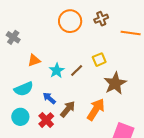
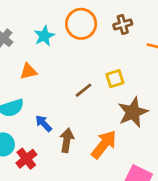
cyan star: (57, 71) -> (44, 36), moved
brown arrow: (68, 109) -> (67, 140), turned -36
red cross: (46, 120) -> (26, 159), moved

